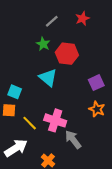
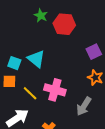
cyan triangle: (48, 78) -> (36, 59), moved
gray arrow: (73, 139) -> (84, 106), moved, turned -108

